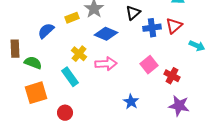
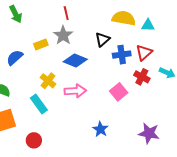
red cross: (172, 76) -> (142, 77), moved

